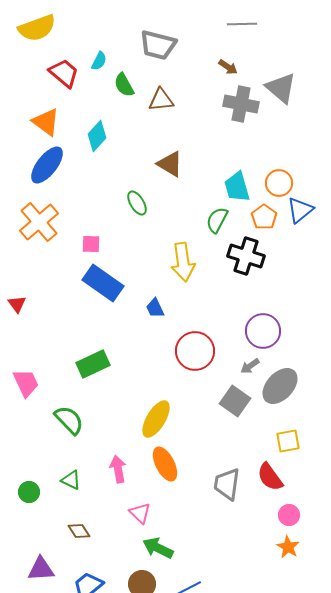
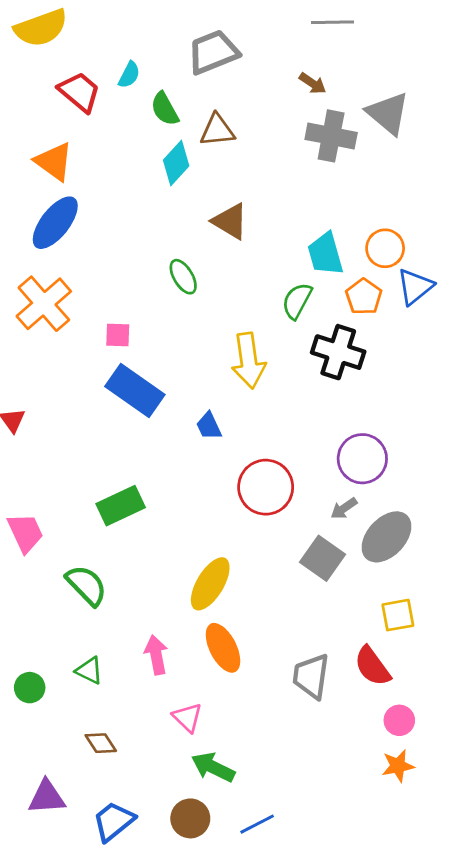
gray trapezoid: (158, 45) -> (213, 52), turned 144
cyan diamond: (97, 136) -> (176, 163), moved
orange star: (288, 547) -> (398, 766), turned 30

